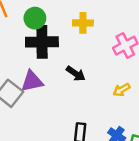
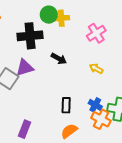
green circle: (35, 18) -> (49, 15), moved
yellow arrow: (122, 90) -> (96, 69), turned 64

